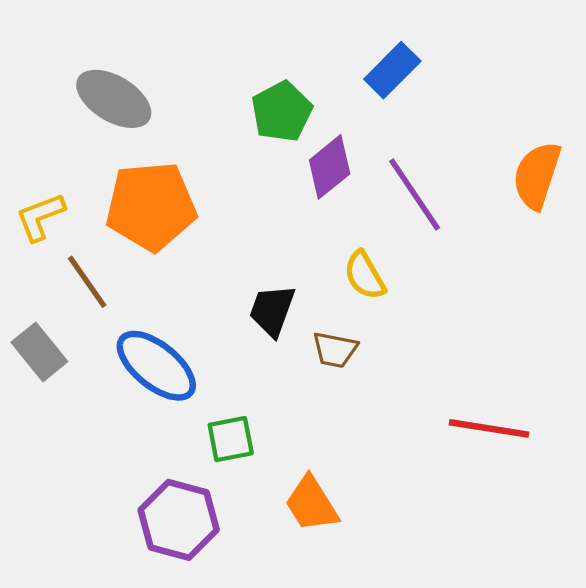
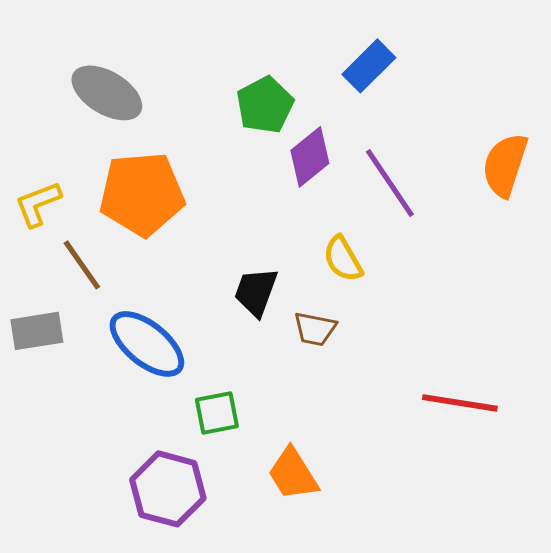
gray rectangle: (39, 352) -> (37, 331), turned -60

